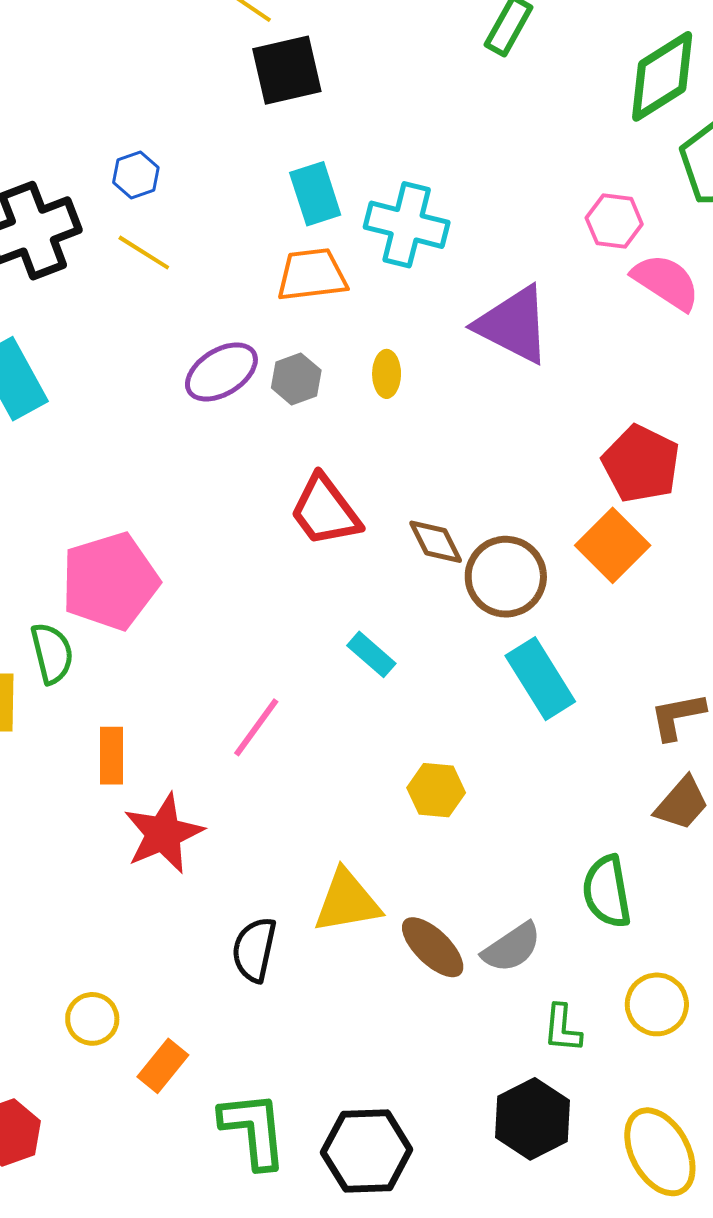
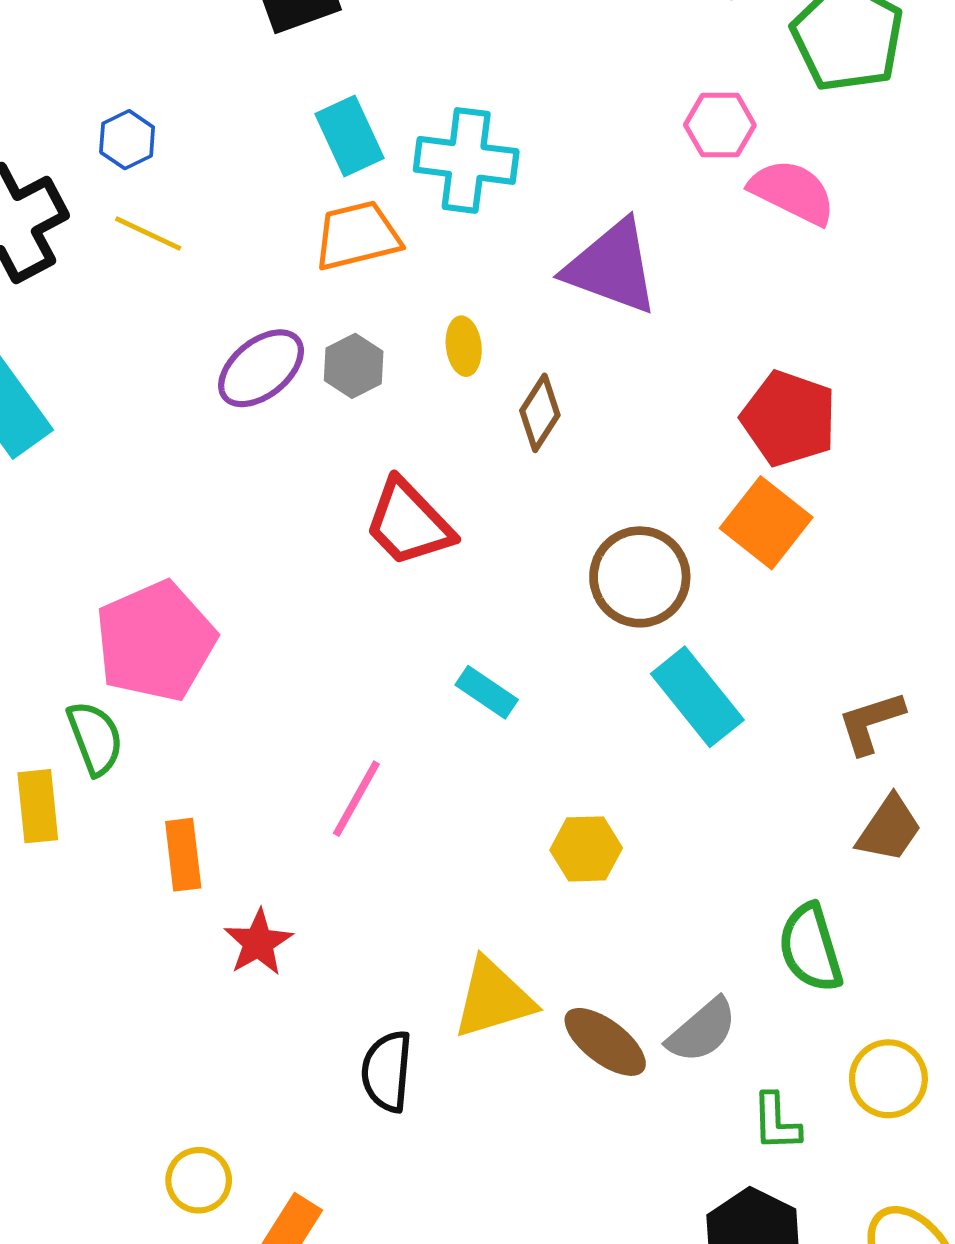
brown diamond: (436, 542) -> (540, 413), moved, turned 66
red star: (163, 833) -> (258, 942), size x0.7

